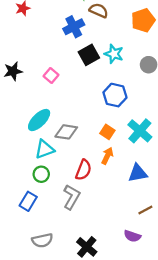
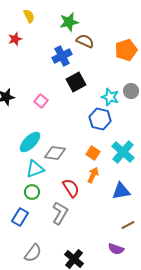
cyan star: (114, 54) -> (110, 97), moved
red semicircle: (84, 170) -> (71, 188), turned -54
gray semicircle: (42, 240) -> (33, 253), turned -42

